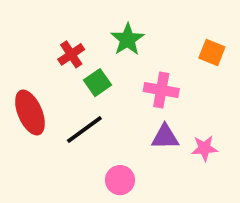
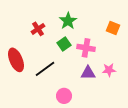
green square: (97, 83) -> (64, 44), moved
pink star: (204, 148) -> (109, 70), moved

